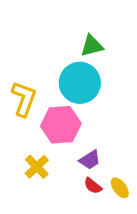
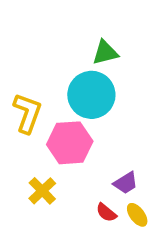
purple trapezoid: (90, 160) -> (126, 183), moved

